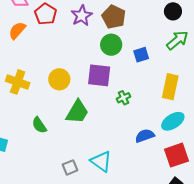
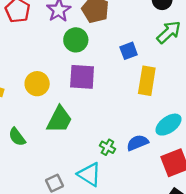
green circle: (111, 45) -> (76, 40), moved
yellow rectangle: (170, 87) -> (147, 81), moved
green cross: (123, 98) -> (107, 147), moved, turned -32

